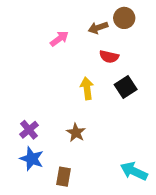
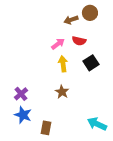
pink arrow: (59, 39) -> (58, 44), moved
brown star: (76, 133) -> (62, 92), moved

